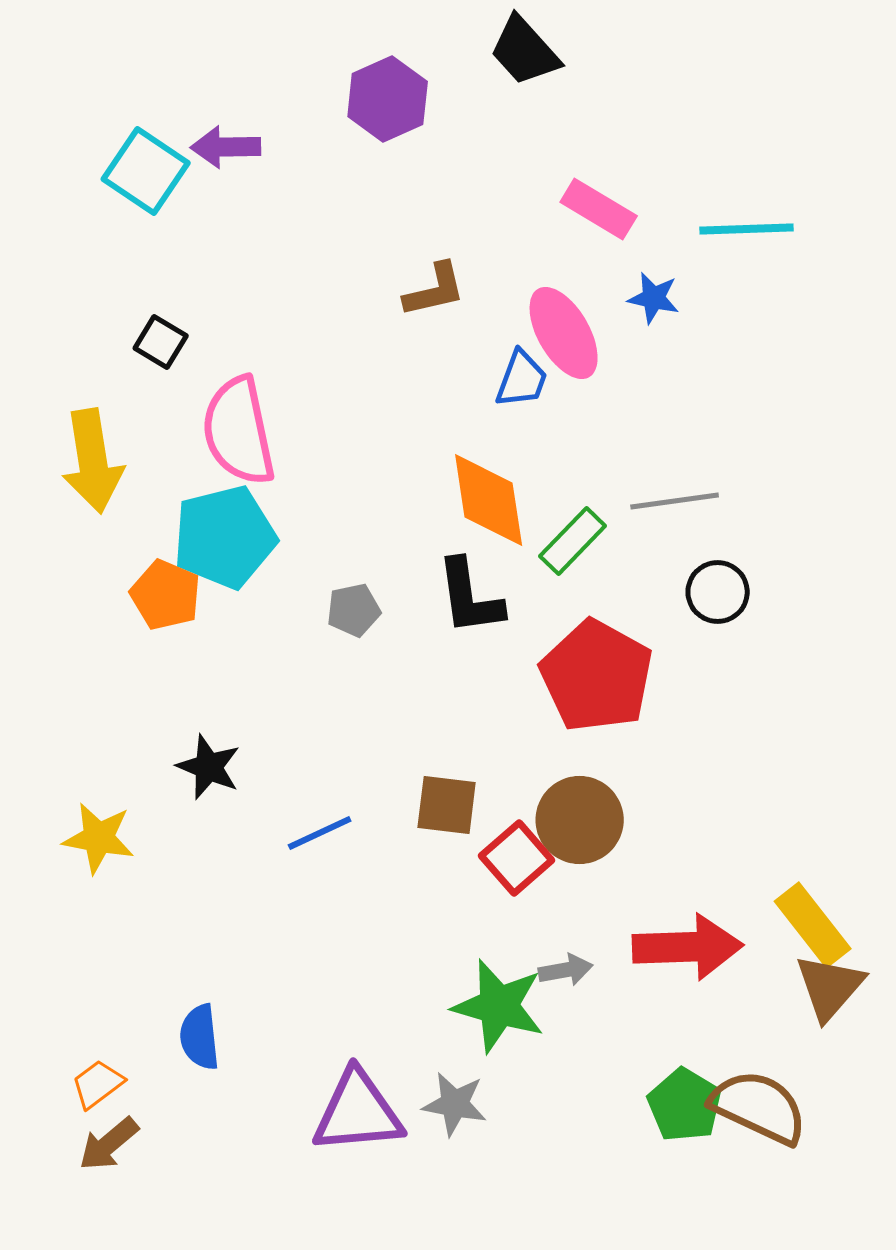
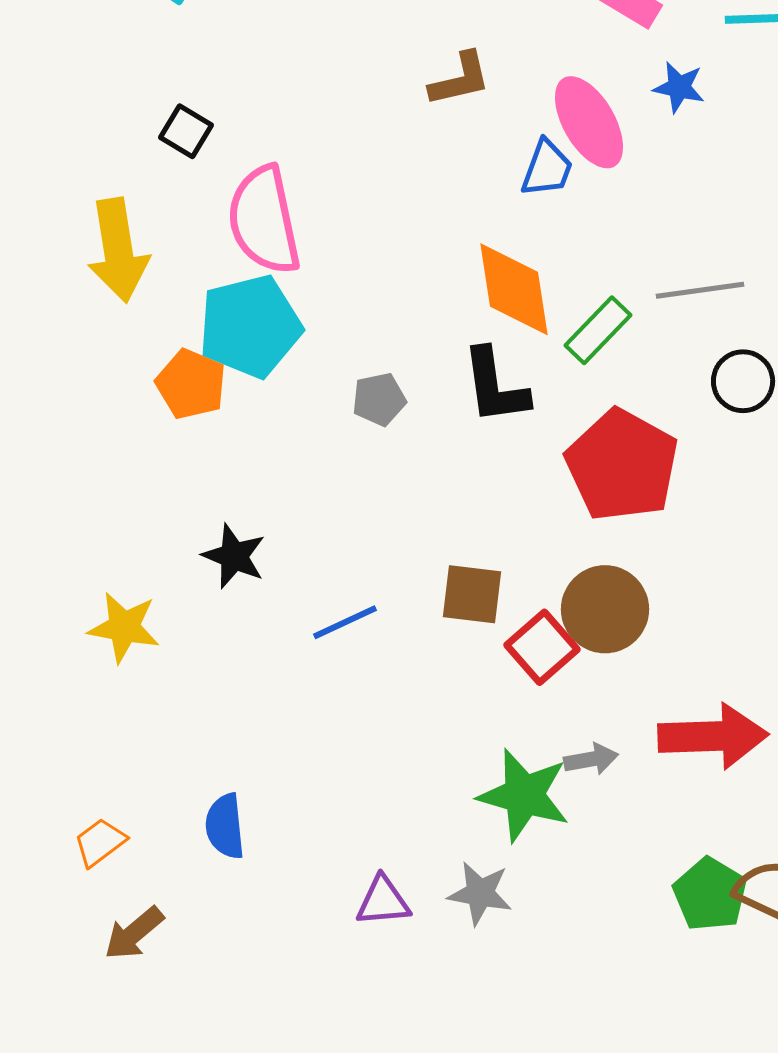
orange trapezoid: (98, 1084) -> (100, 842), moved
purple triangle: (358, 1112) -> (383, 901), size x0.6

